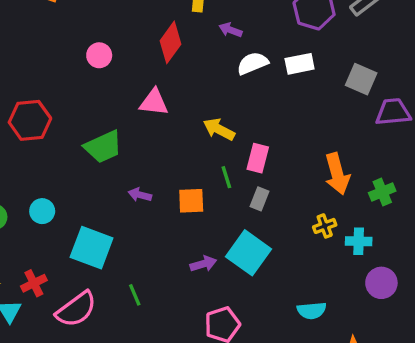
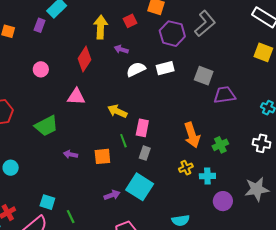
cyan square: (92, 248) -> (47, 202), moved, size x0.6

